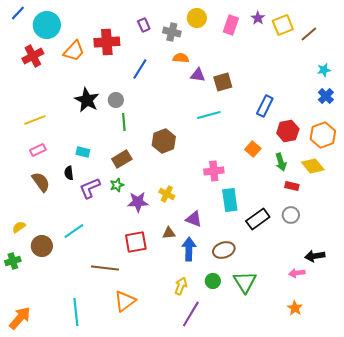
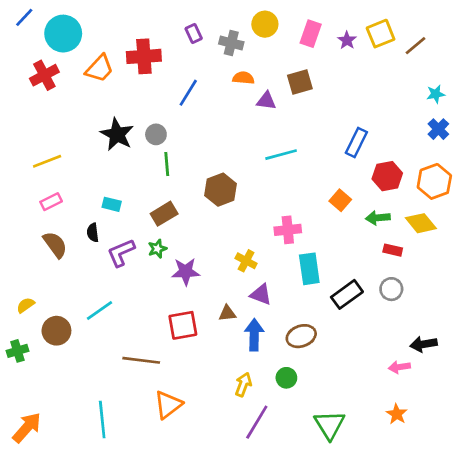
purple star: (258, 18) -> (347, 40), moved
brown square: (223, 82) -> (300, 82), moved
green arrow: (281, 162) -> (378, 218), turned 102
yellow cross: (167, 194) -> (246, 261), moved
green triangle: (245, 282) -> (329, 425), moved

